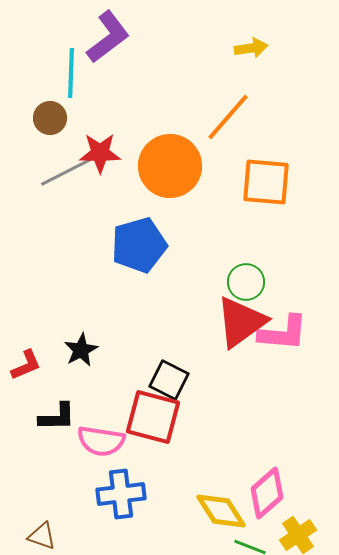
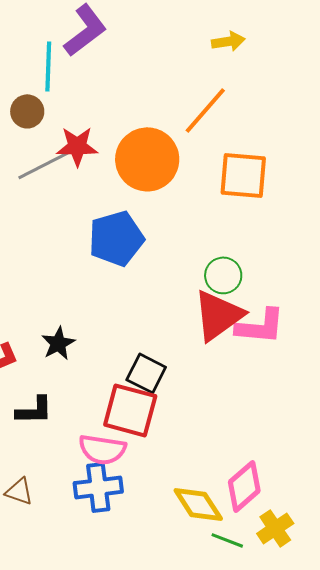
pink semicircle: (101, 441) -> (102, 449), moved
brown triangle: (42, 536) -> (19, 491), moved

